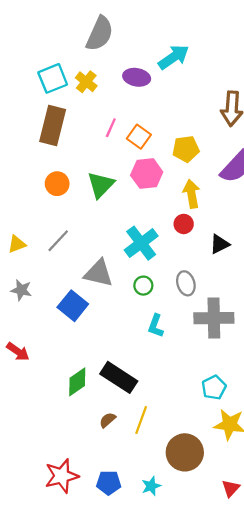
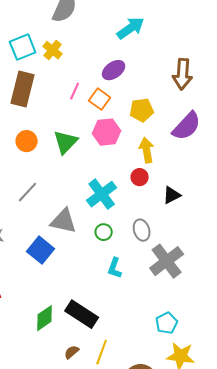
purple ellipse: (137, 77) -> (114, 70), moved, turned -45
gray cross: (214, 318) -> (167, 261), turned -36

